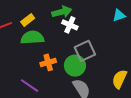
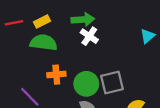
cyan triangle: (119, 15) -> (148, 36), turned -32
gray square: (85, 51) -> (112, 82), moved

